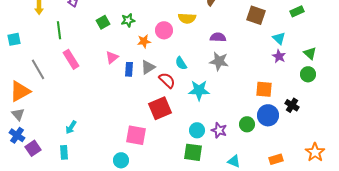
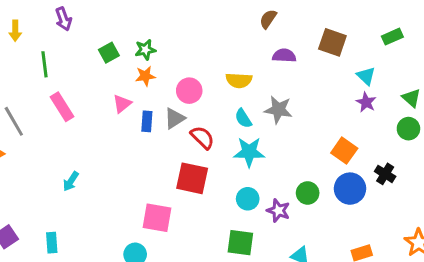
yellow semicircle: (187, 18) -> (239, 80), moved
pink circle: (164, 30) -> (189, 91), moved
purple semicircle: (218, 37) -> (284, 56), moved
orange star: (144, 41) -> (145, 76), moved
cyan semicircle: (181, 63) -> (243, 118), moved
orange square: (264, 89) -> (344, 151), turned 30
red square: (160, 108) -> (192, 178), turned 35
green circle: (247, 124) -> (308, 193), moved
cyan arrow: (71, 127) -> (71, 181), moved
cyan circle: (197, 130) -> (248, 199), moved

